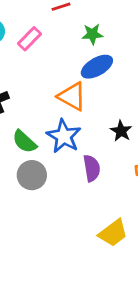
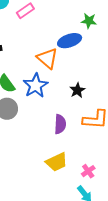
green star: (92, 34) -> (89, 21), moved
purple semicircle: (92, 168) -> (60, 124), moved

